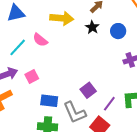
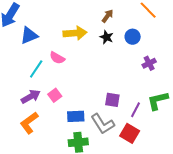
purple square: (88, 90) -> (112, 100), turned -35

